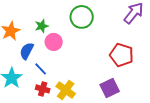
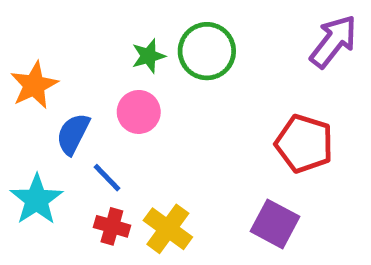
green star: (42, 26) -> (148, 56), moved
purple square: (110, 88) -> (275, 224), turned -36

